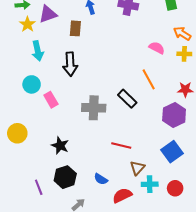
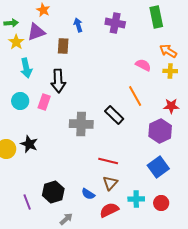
pink rectangle: (51, 100) -> (44, 102), moved, turned 49
black star: (60, 146) -> (29, 144), moved
brown triangle: (137, 168) -> (110, 183), moved

